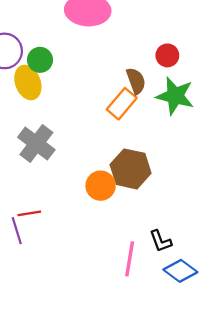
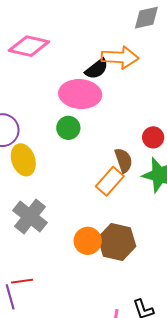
green circle: (40, 60) -> (68, 128), moved
orange circle: (101, 186) -> (88, 241), moved

